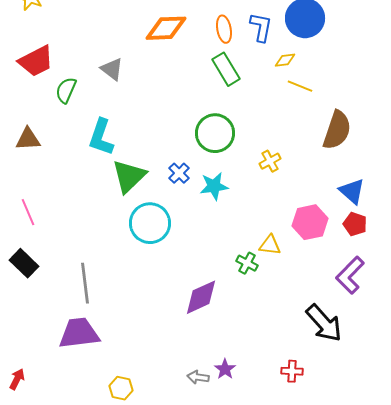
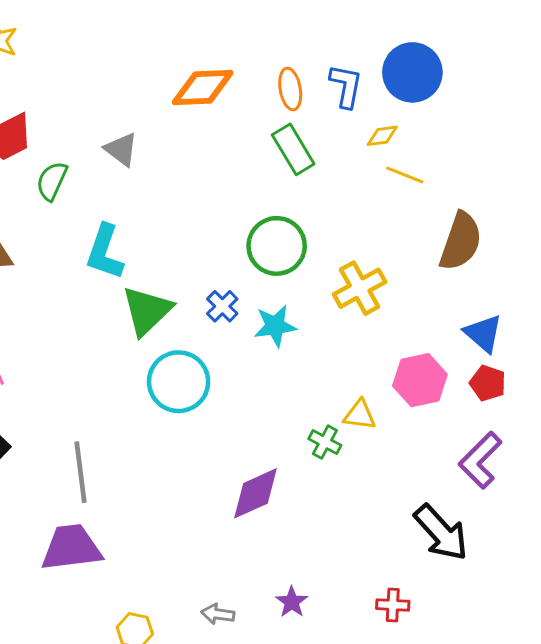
yellow cross: (270, 161) -> (360, 288), size x1.6
gray arrow: (198, 377) -> (218, 614), moved

